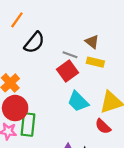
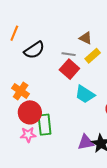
black semicircle: (34, 42) -> (34, 50), turned 30
yellow rectangle: (95, 62) -> (93, 56), turned -42

